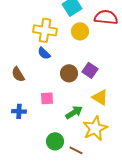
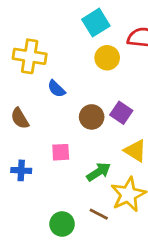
yellow cross: (45, 30) -> (30, 56), moved
green circle: (55, 141) -> (62, 224), moved
brown line: (76, 150) -> (99, 214), moved

